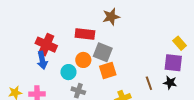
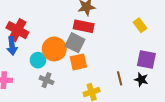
red rectangle: (85, 34) -> (84, 26), moved
yellow rectangle: (180, 43) -> (140, 25), moved
orange circle: (83, 60) -> (54, 49), size x1.5

